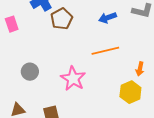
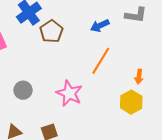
orange line: (105, 51) -> (101, 61), turned -40

